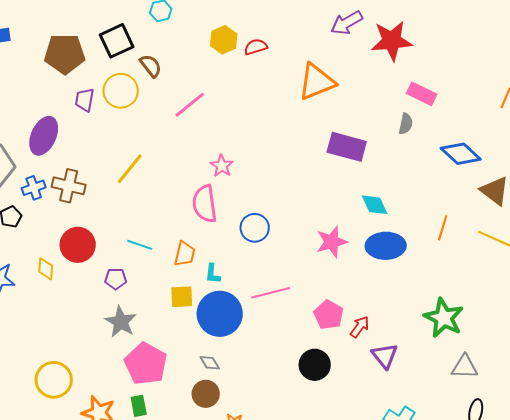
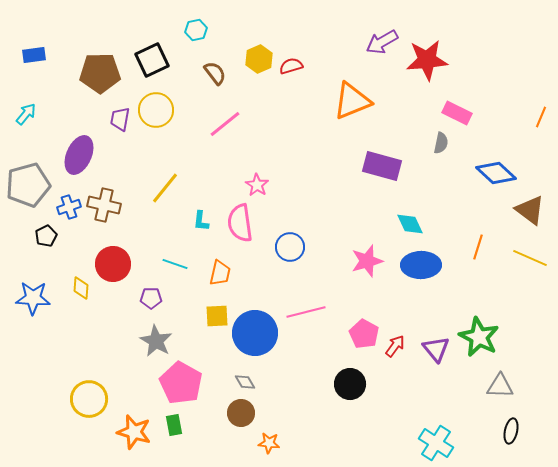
brown semicircle: (151, 66) -> (215, 73), moved
cyan L-shape: (213, 274) -> (201, 221), moved
purple triangle: (385, 356) -> (436, 349), moved

